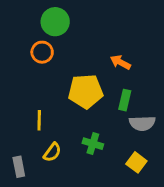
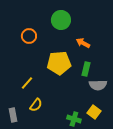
green circle: (55, 22) -> (61, 20), moved
yellow line: (39, 120) -> (27, 83), turned 40
green cross: (93, 144) -> (74, 119), moved

